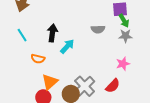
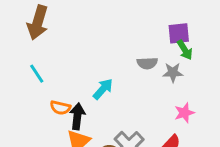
black arrow: (52, 33) -> (77, 116), moved
gray star: (125, 36) -> (173, 72), moved

